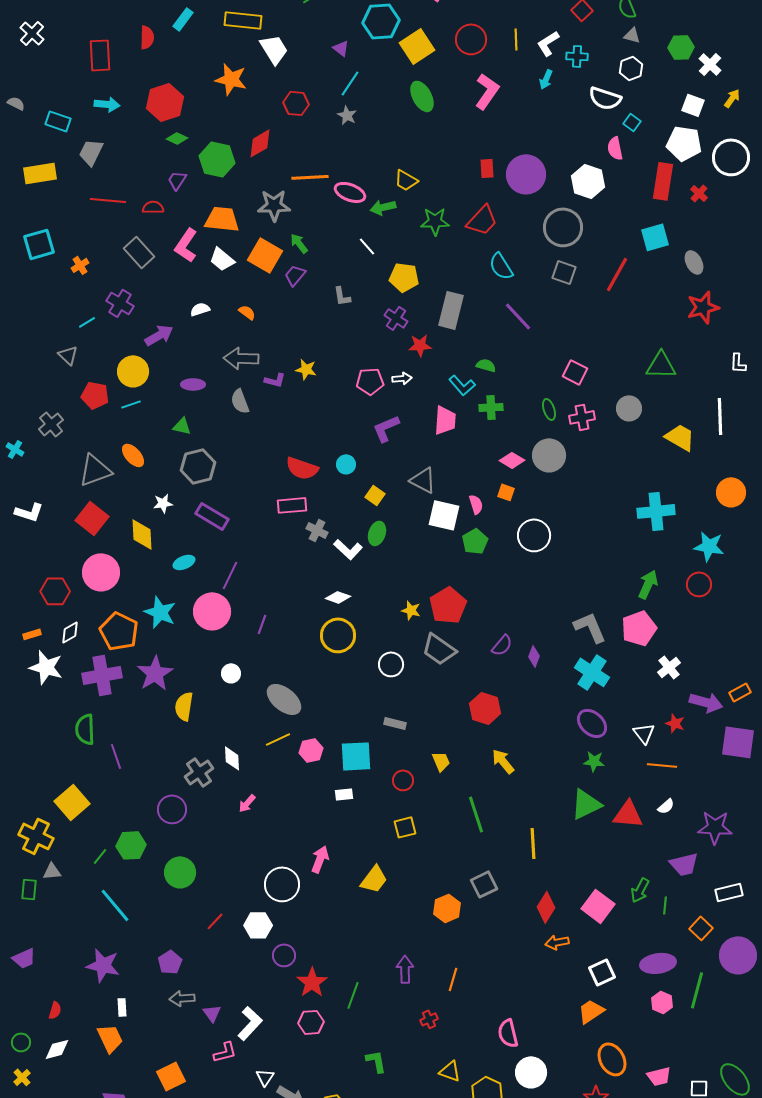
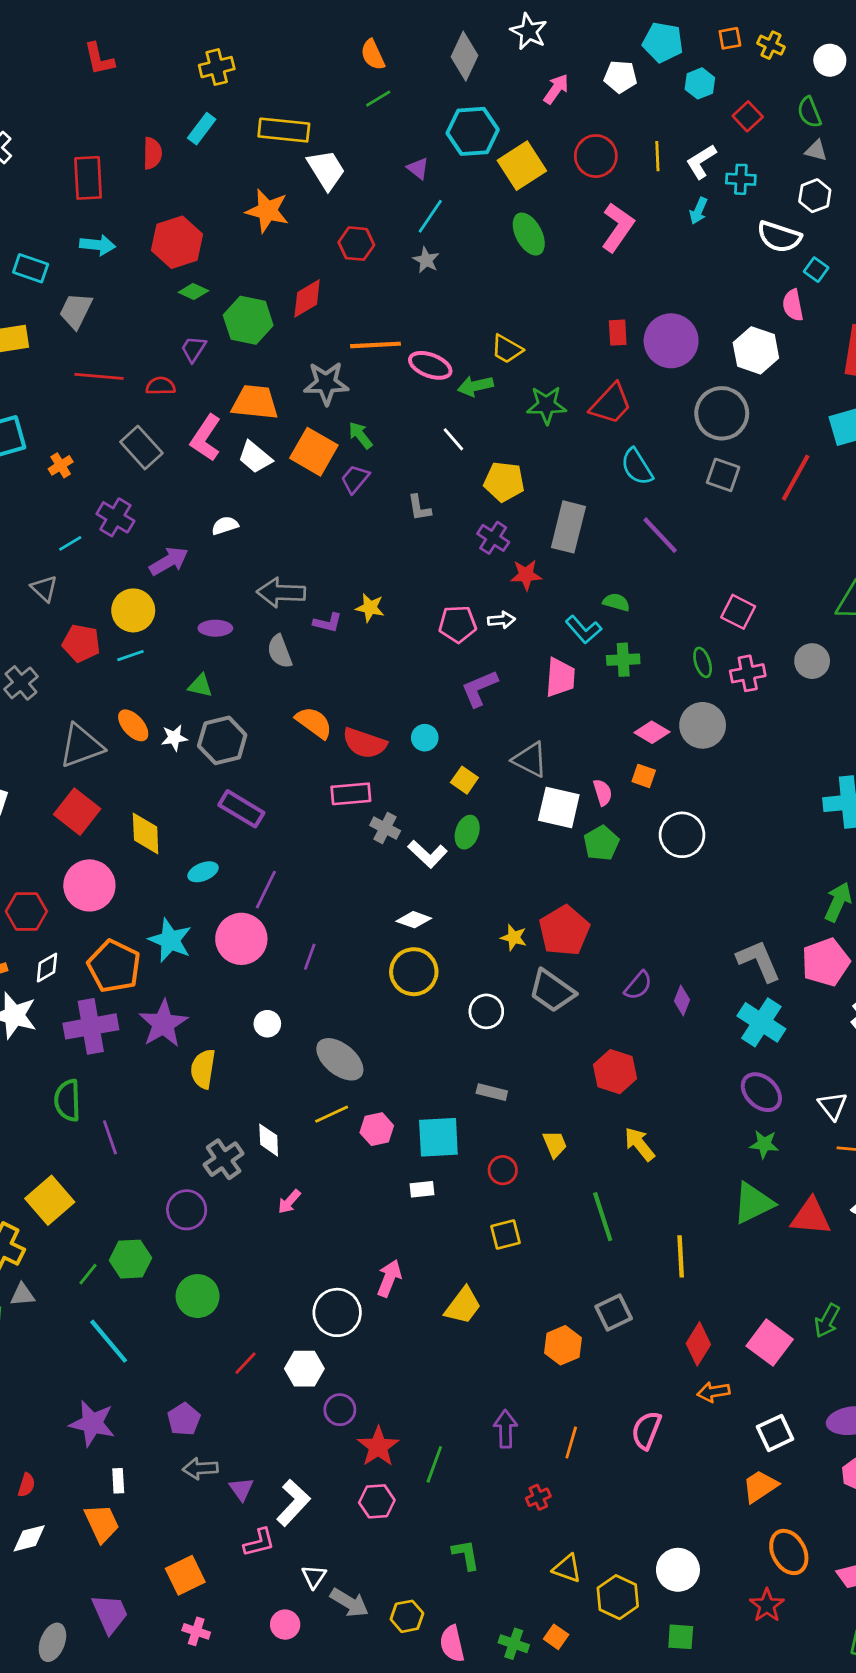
orange semicircle: (247, 312) -> (314, 723), moved, size x1.6
white star: (163, 503) -> (174, 738), moved
pink semicircle: (508, 1033) -> (646, 1430), moved, turned 36

